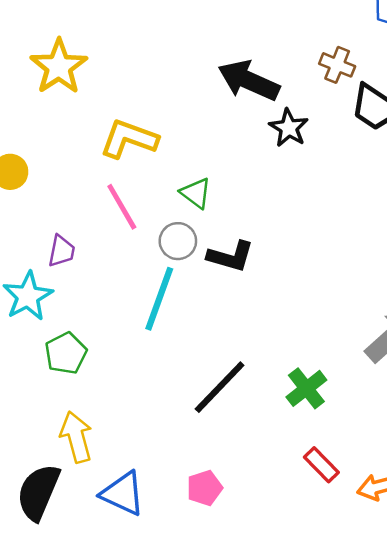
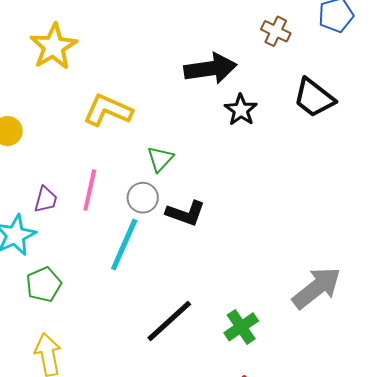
brown cross: (337, 65) -> (276, 31), moved
black arrow: (249, 81) -> (210, 69), turned 144
green triangle: (196, 193) -> (160, 159), turned 32
pink line: (122, 207) -> (90, 190), moved, turned 39

